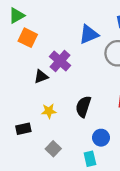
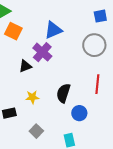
blue triangle: (89, 34) -> (53, 30), moved
blue circle: (101, 138) -> (79, 113), moved

